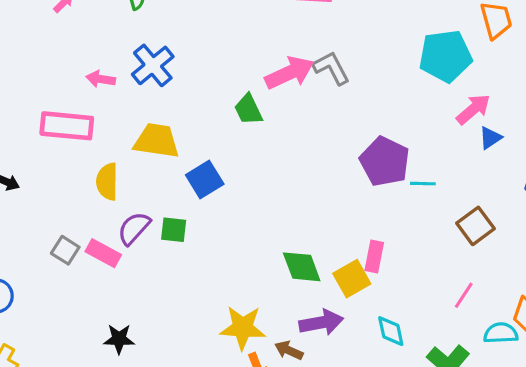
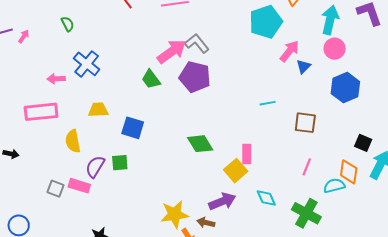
yellow trapezoid: (157, 141) -> (98, 110), size x0.7
purple pentagon: (385, 161) -> (195, 77), moved
blue square: (205, 180) -> (133, 128), turned -30
brown square: (475, 226) -> (305, 123), turned -35
green diamond: (302, 267) -> (200, 144), moved

